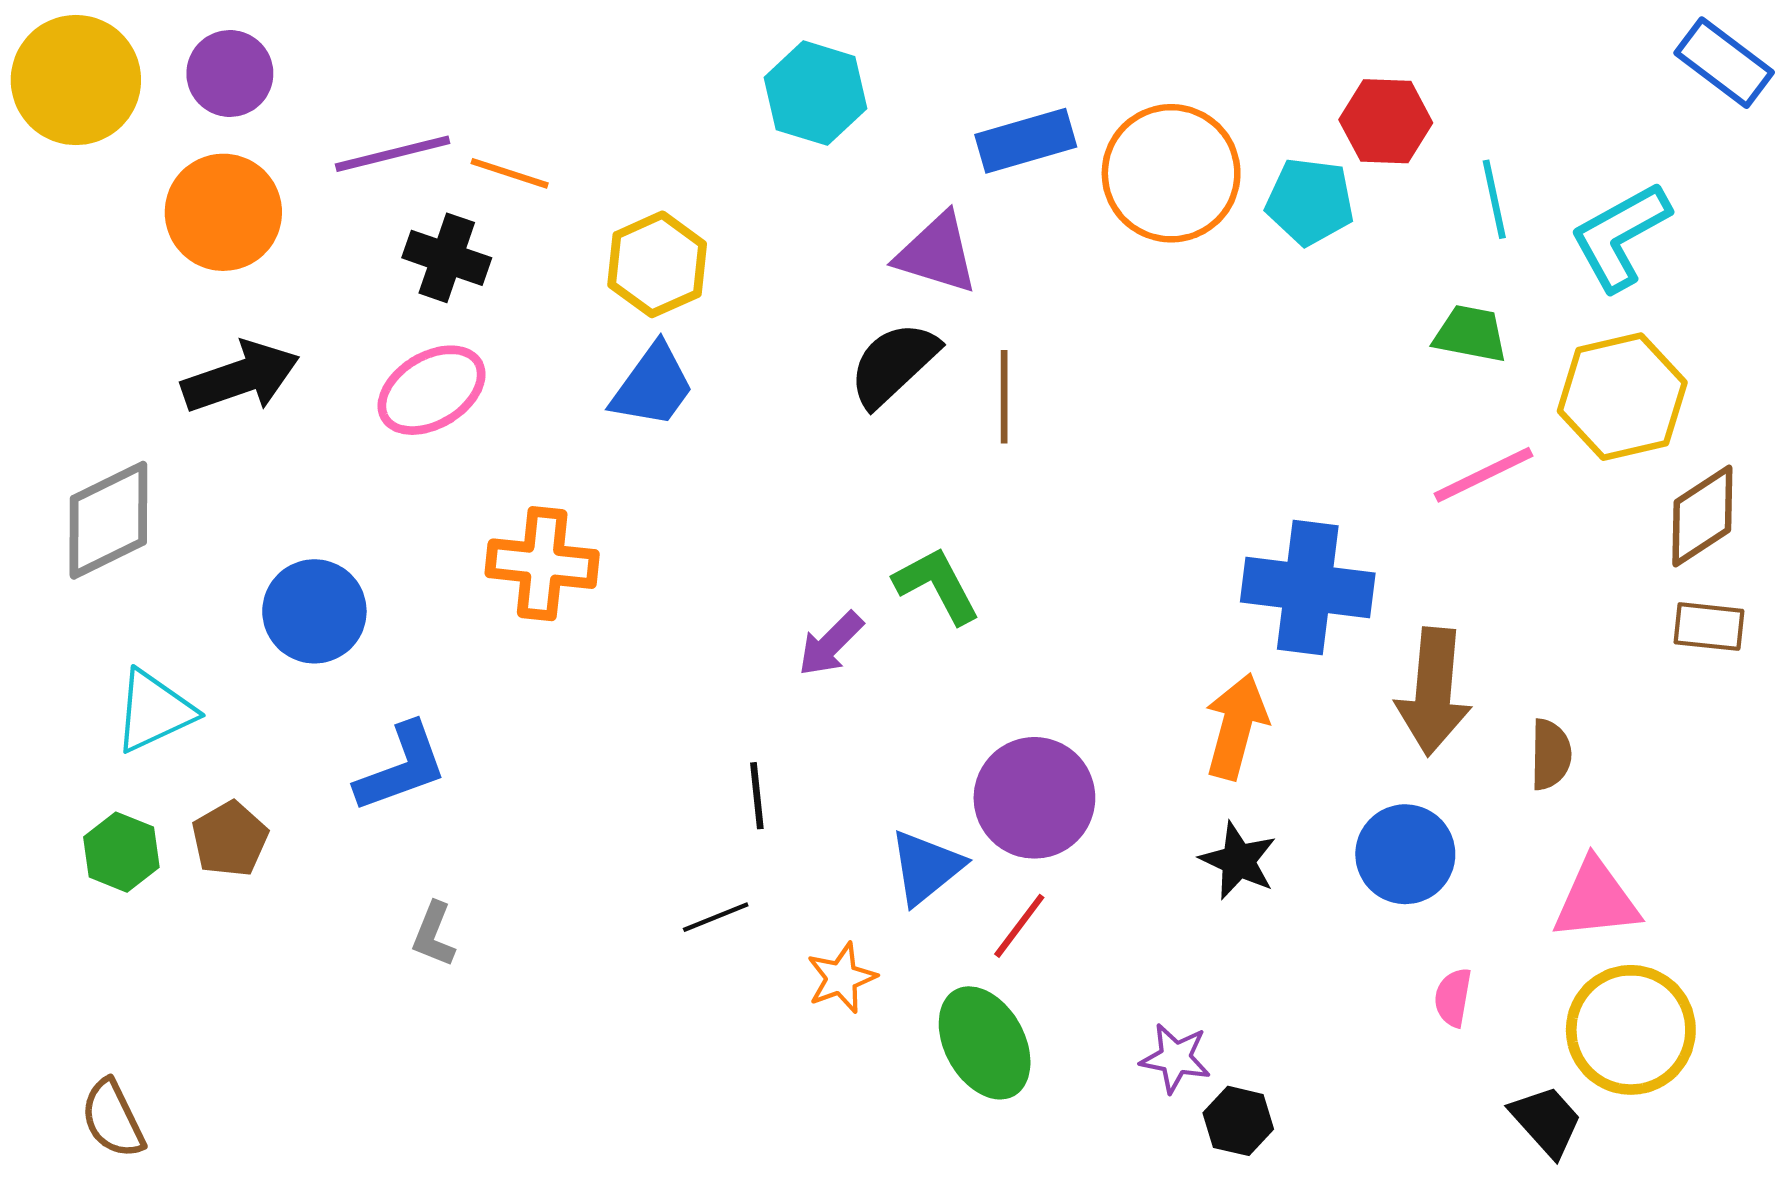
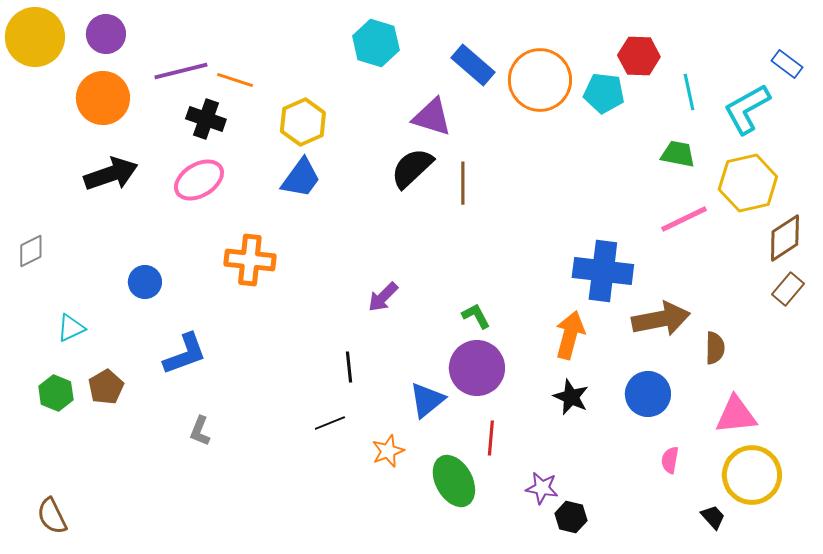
blue rectangle: (1724, 63) -> (787, 64), moved, size x0.7
blue rectangle: (1026, 141) -> (473, 65), turned 57
gray diamond: (108, 520) -> (31, 251), moved, size x0.6
green L-shape: (937, 585) -> (476, 316), moved, size x0.7
blue circle: (314, 611) -> (145, 282), size x0.7
brown rectangle: (1709, 627) -> (788, 289), turned -56
brown arrow: (1434, 692) -> (661, 319), turned -106
cyan triangle: (154, 711) -> (71, 328), size x0.7
red line: (1019, 926) -> (491, 438), moved, turned -32
black trapezoid: (1546, 1121) -> (713, 517), size x0.7

